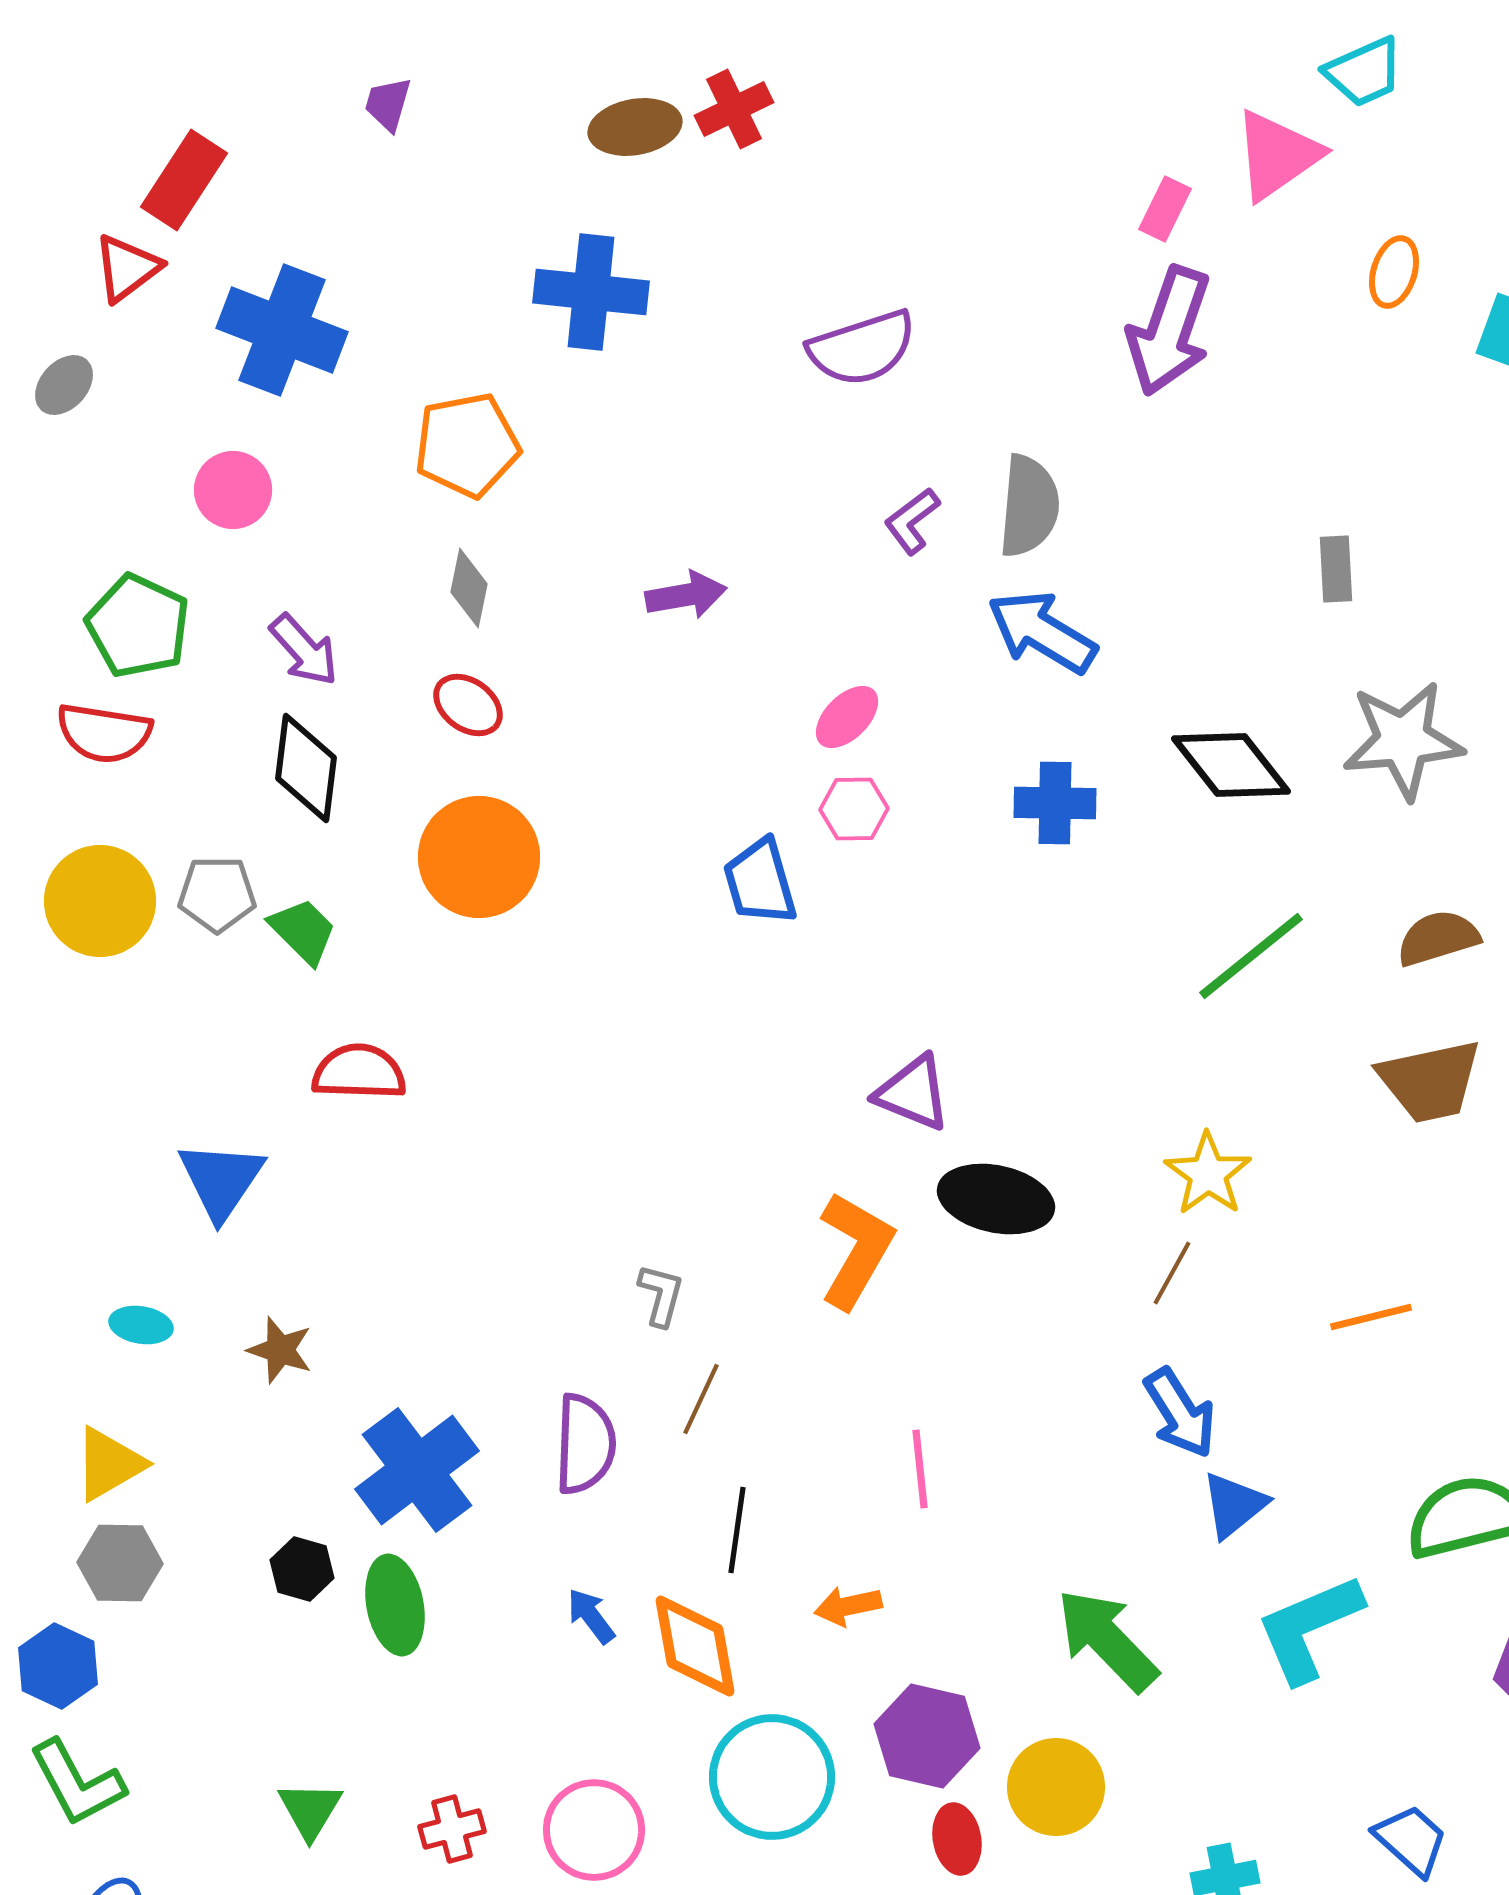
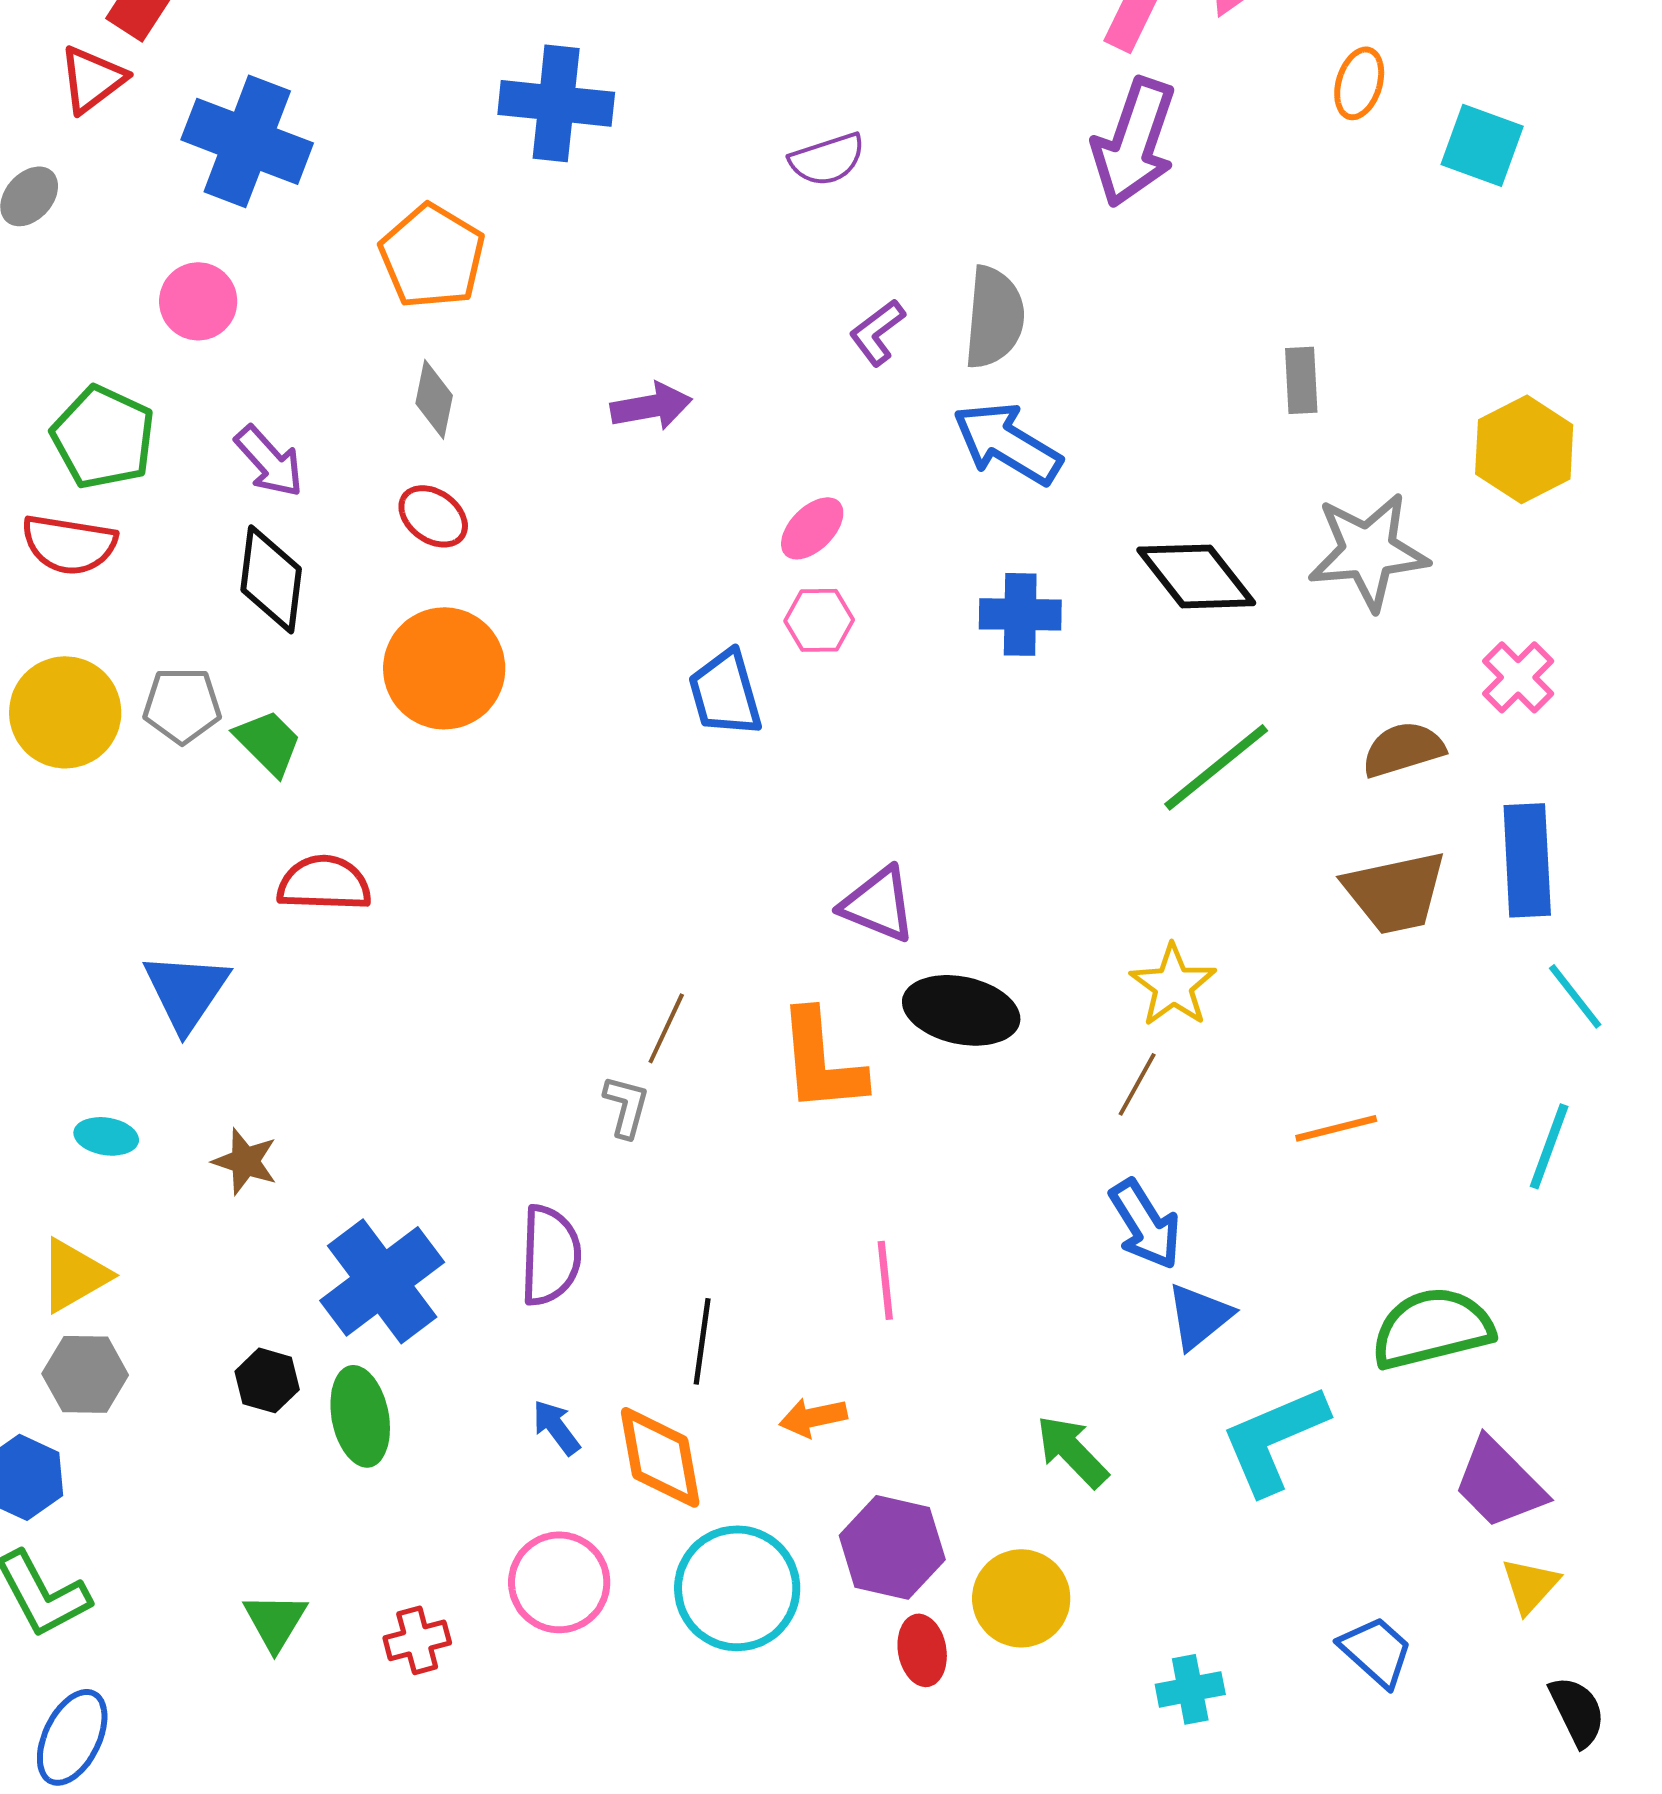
purple semicircle: (862, 348) -> (827, 159), size x0.7
orange pentagon: (467, 445) -> (432, 256), turned -30
orange L-shape: (856, 1250) -> (821, 1061), turned 145
brown line: (701, 1399) -> (666, 1028), moved
green arrow: (1107, 1640) -> (1072, 1451), size x0.7
pink circle: (594, 1830) -> (559, 1582), moved

